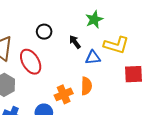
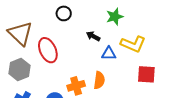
black circle: (44, 32) -> (64, 13), moved
black arrow: (75, 42) -> (93, 36), turned -32

